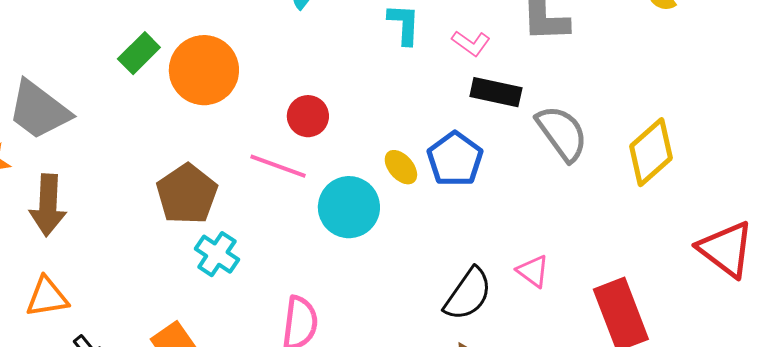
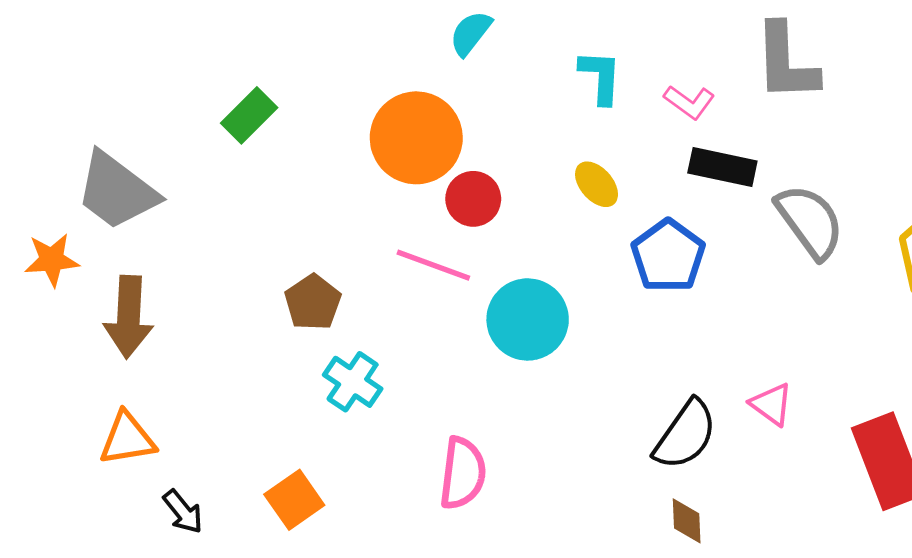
orange circle: (204, 70) -> (416, 138), moved
yellow ellipse: (401, 167) -> (597, 184), moved
brown pentagon: (187, 194) -> (313, 302), size x0.7

